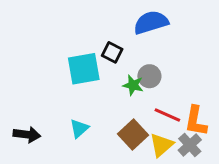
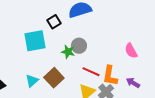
black square: (112, 52) -> (54, 22), moved, turned 32
brown square: (133, 134) -> (54, 78), moved

